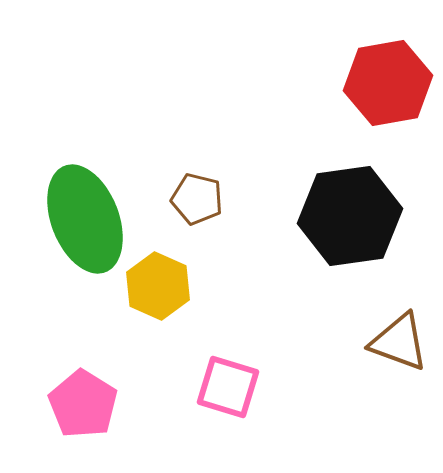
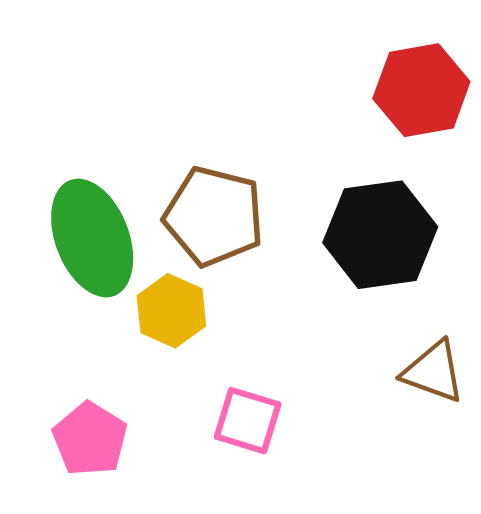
brown pentagon: (197, 199) -> (214, 216), size x1.8

